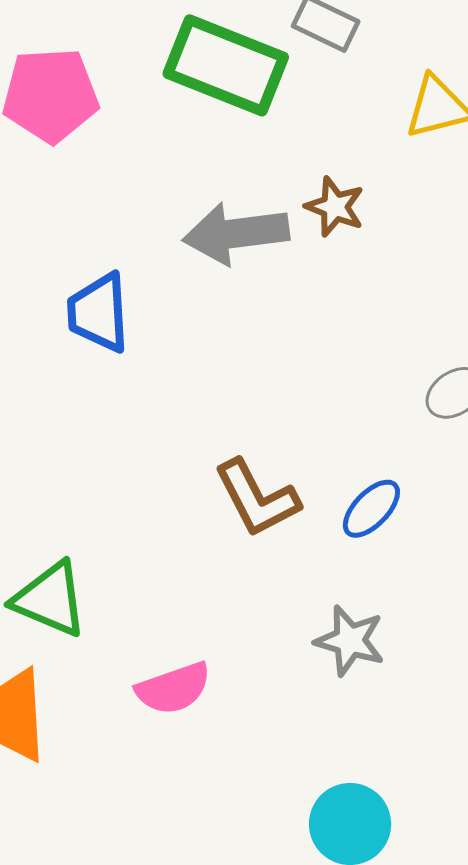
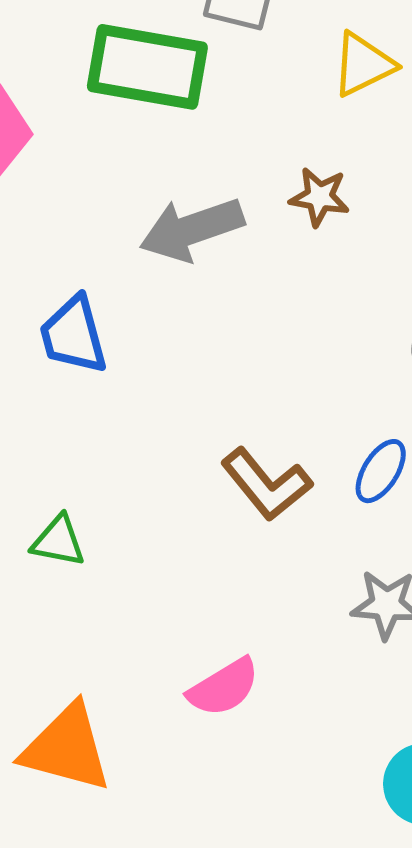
brown star: (335, 207) -> (319, 197), moved
green triangle: (50, 599) -> (58, 541), moved, size x0.7

